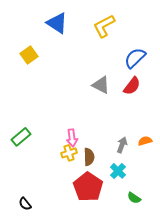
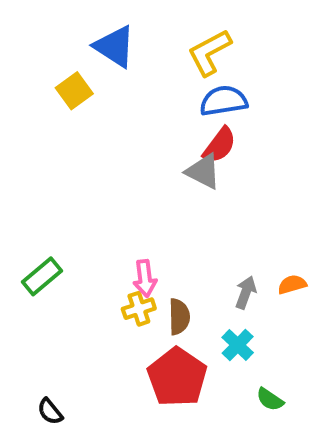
yellow square: (29, 55) -> (74, 91), moved
blue semicircle: (135, 58) -> (224, 101), moved, turned 35
red semicircle: (132, 86) -> (220, 145), moved

